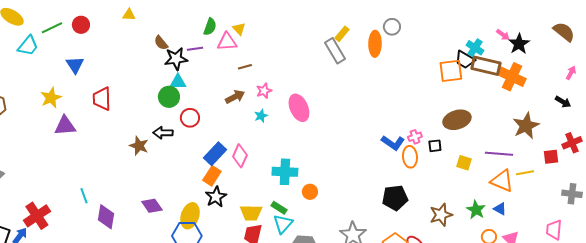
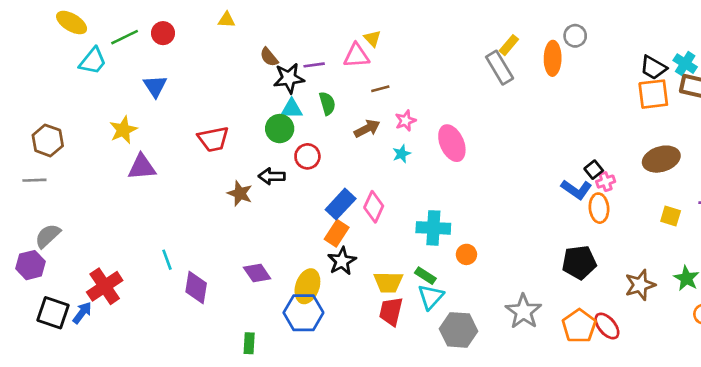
green semicircle: (210, 27) -> (327, 103), moved, turned -36
black trapezoid: (465, 60) -> (653, 68), moved
red trapezoid: (102, 99) -> (213, 139), moved, turned -100
black square: (435, 146) -> (594, 170), moved, turned -32

